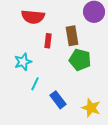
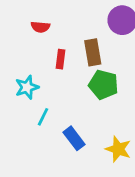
red semicircle: (33, 17) -> (40, 27), size x0.6

